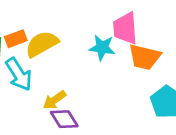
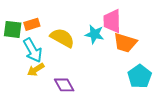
yellow semicircle: (42, 44) -> (62, 38), moved, turned 55
yellow arrow: (55, 100) -> (36, 70), moved

